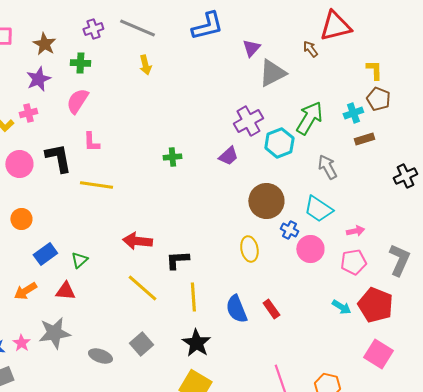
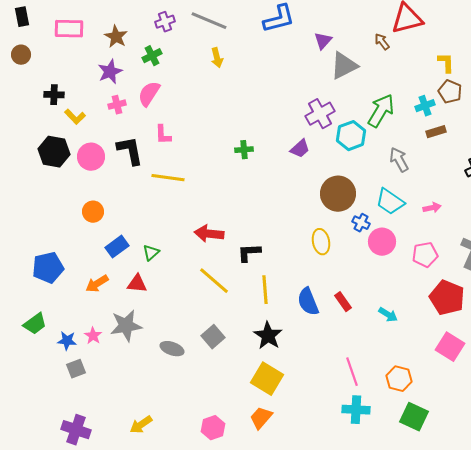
green cross: (80, 63) -> (152, 56), turned -30
pink cross: (28, 113) -> (117, 105), moved
pink arrow: (355, 231) -> (432, 208), moved
cyan arrow: (341, 307) -> (388, 315), moved

